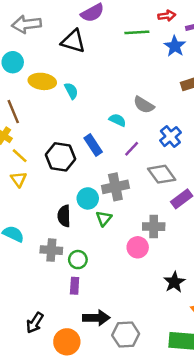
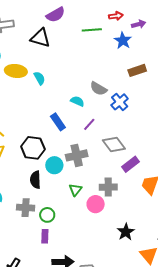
blue cross: (170, 137) -> (120, 102), moved
black hexagon: (60, 157) -> (33, 148), moved
green triangle: (104, 218) -> (75, 190), moved

